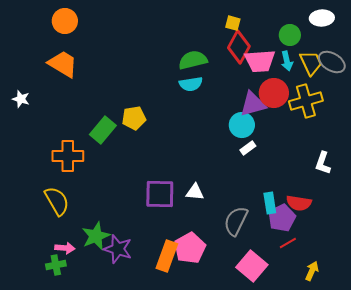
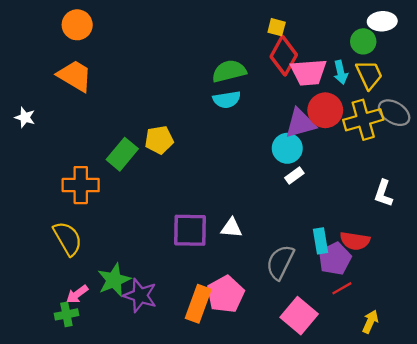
green circle: (290, 35) -> (363, 41), moved
gray ellipse: (332, 62) -> (394, 113), moved
pink arrow: (65, 248) -> (77, 294), turned 138

